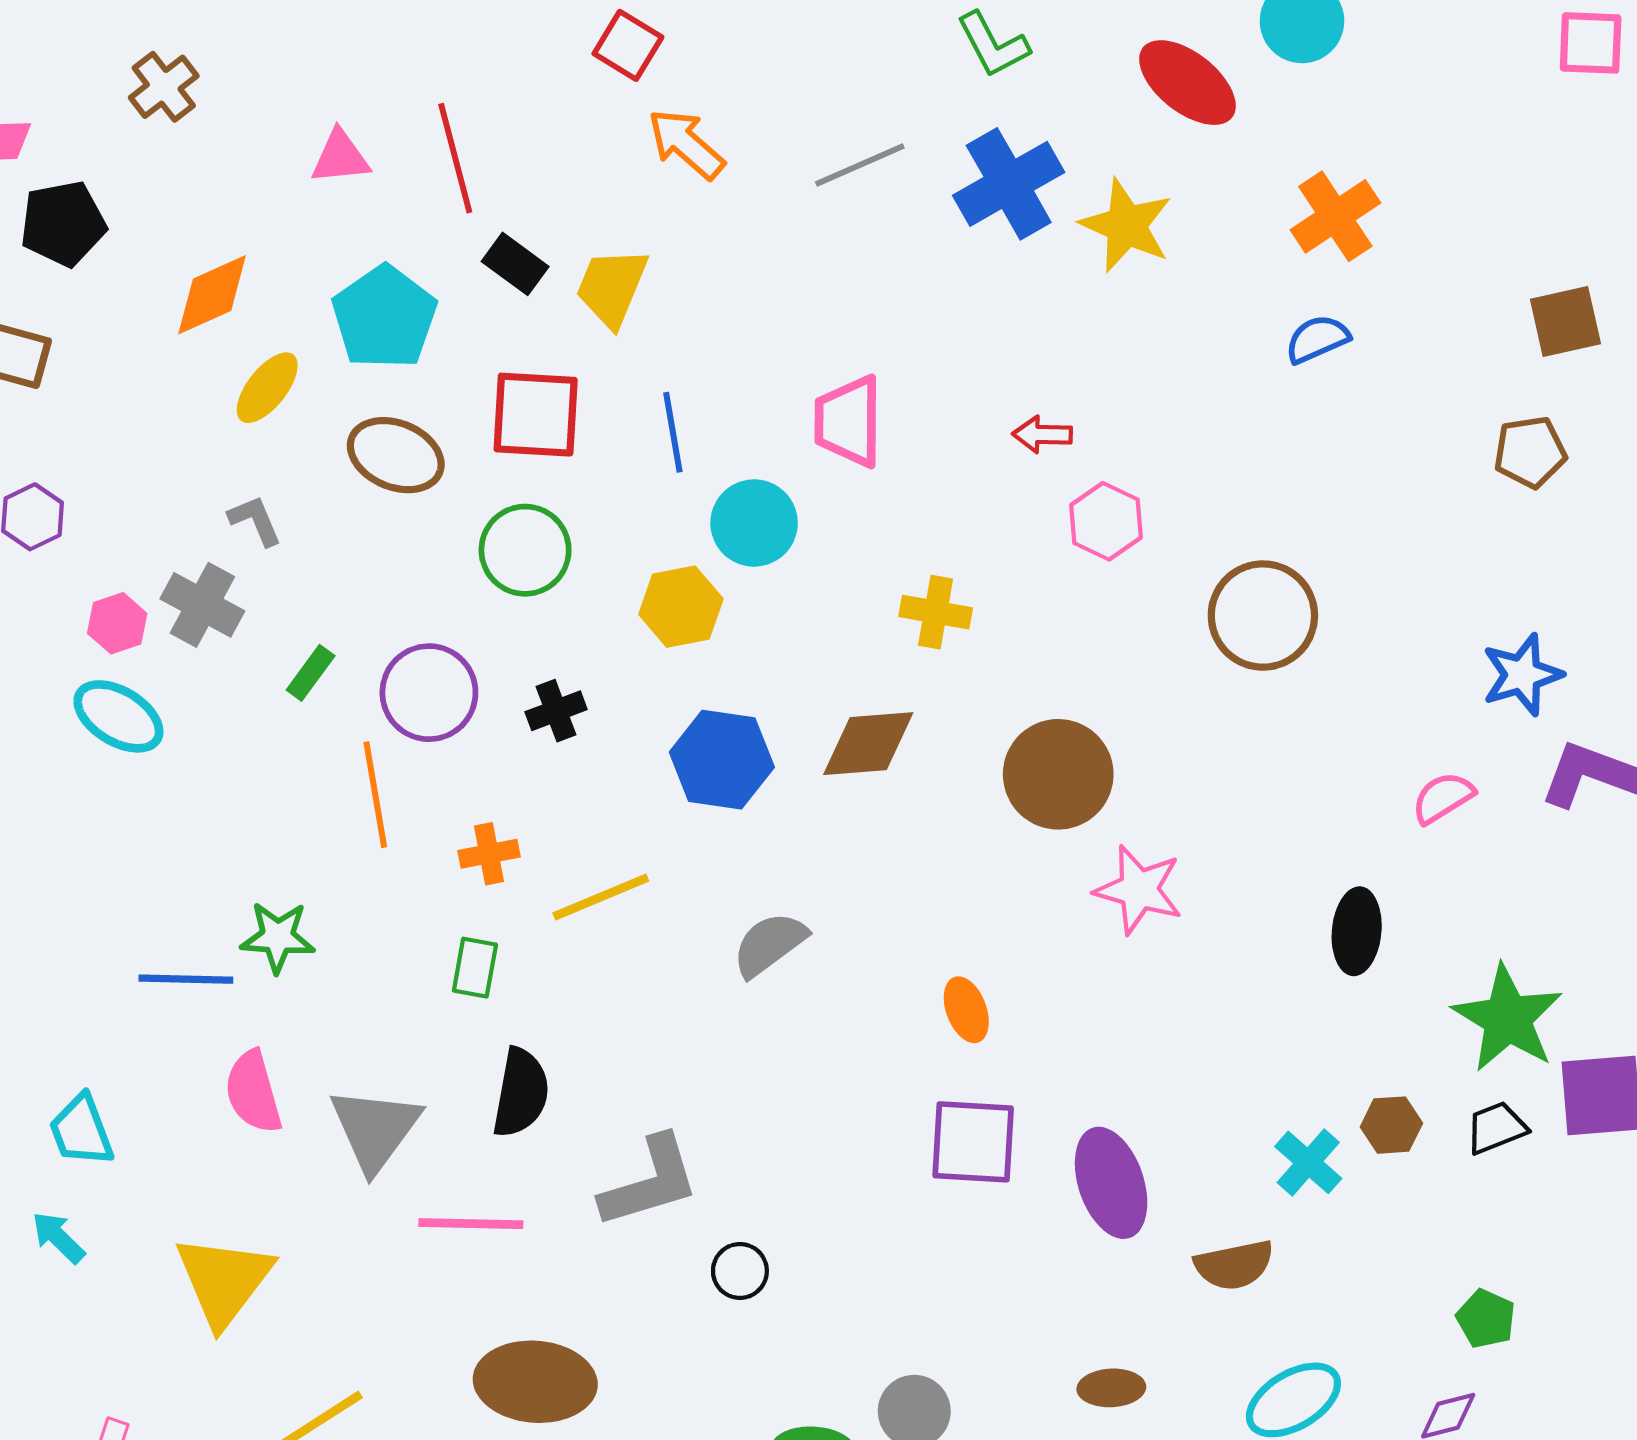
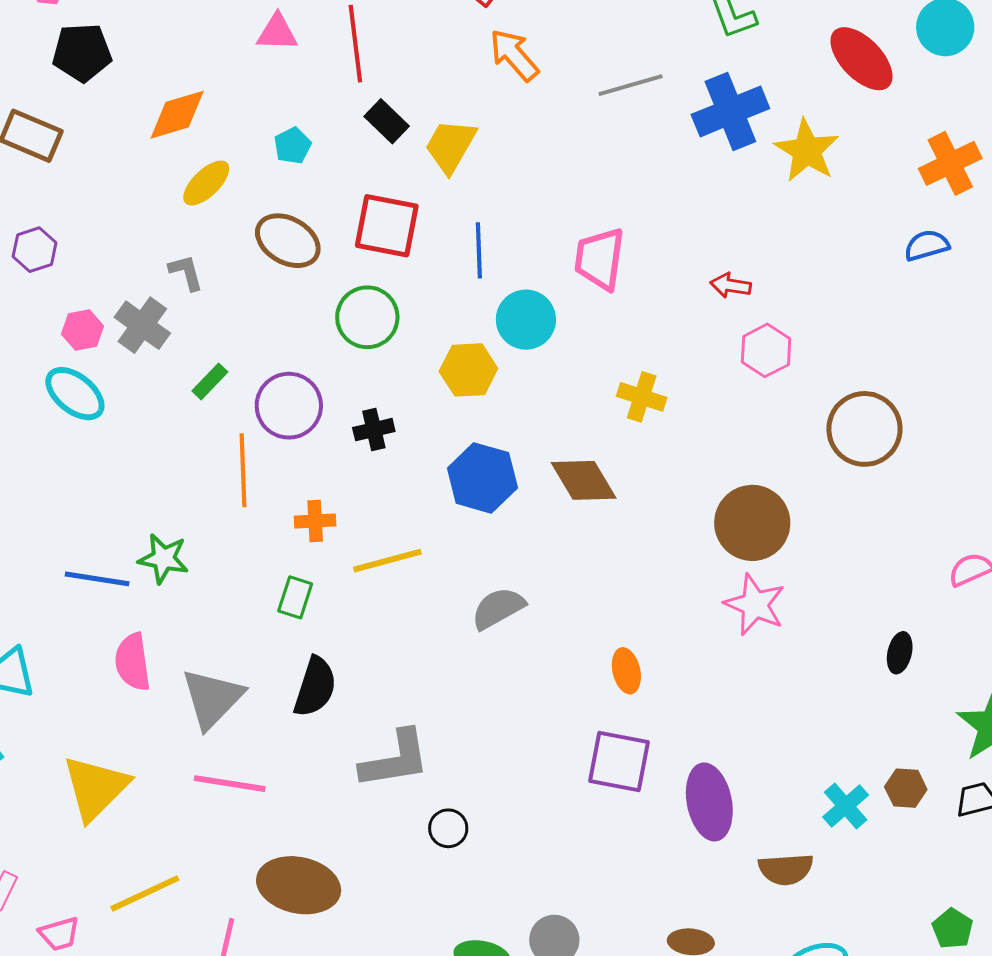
cyan pentagon: (384, 317) -> (293, 146), size x0.5
brown diamond: (868, 744) -> (584, 480), turned 56
brown circle: (1058, 774) -> (752, 523), moved
black ellipse: (1357, 931) -> (900, 653), size x0.7
pink line: (471, 1224) -> (230, 784), moved

